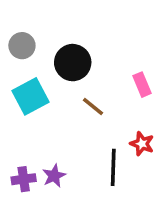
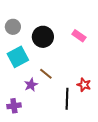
pink rectangle: (142, 85) -> (79, 36), moved, turned -32
brown line: (93, 107) -> (46, 74), moved
purple star: (54, 176) -> (31, 85), moved

